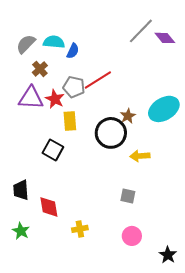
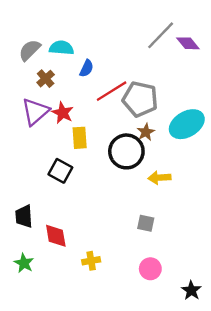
blue semicircle: (73, 51) -> (87, 68), moved
gray pentagon: (74, 87) -> (140, 99), moved, size x1.4
purple triangle: (31, 98) -> (35, 112), turned -44

